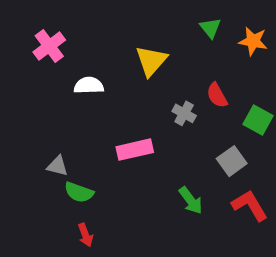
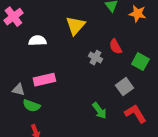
pink rectangle: (135, 150) -> (44, 80), moved

